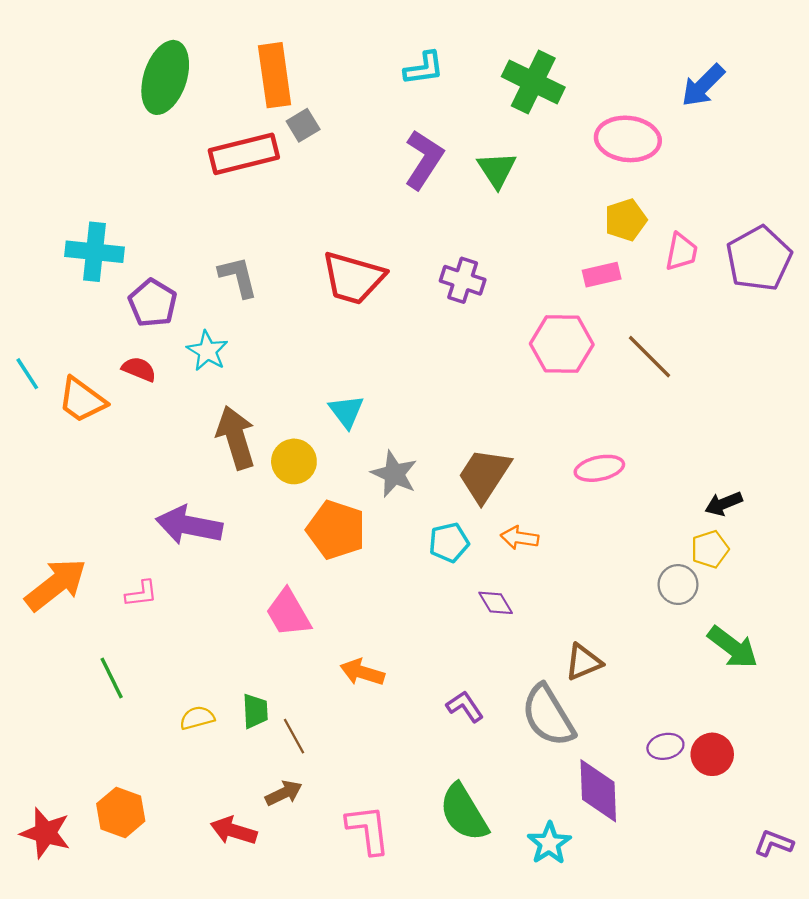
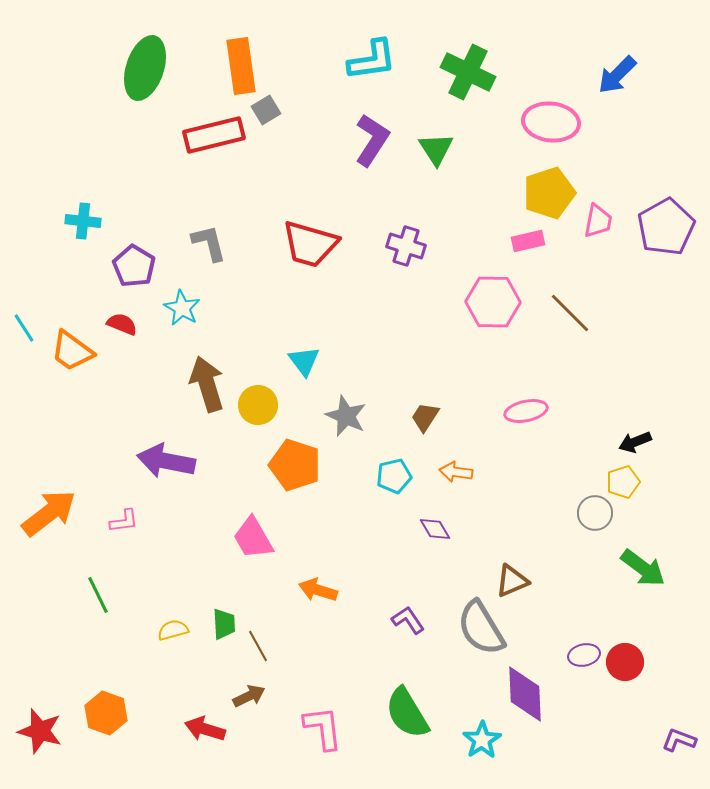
cyan L-shape: (424, 68) -> (372, 60), size x1.4
yellow pentagon: (626, 220) -> (549, 193), size x1.4
cyan cross: (95, 252) -> (83, 221), size x0.7
brown trapezoid: (484, 475) -> (425, 417), size x0.6

